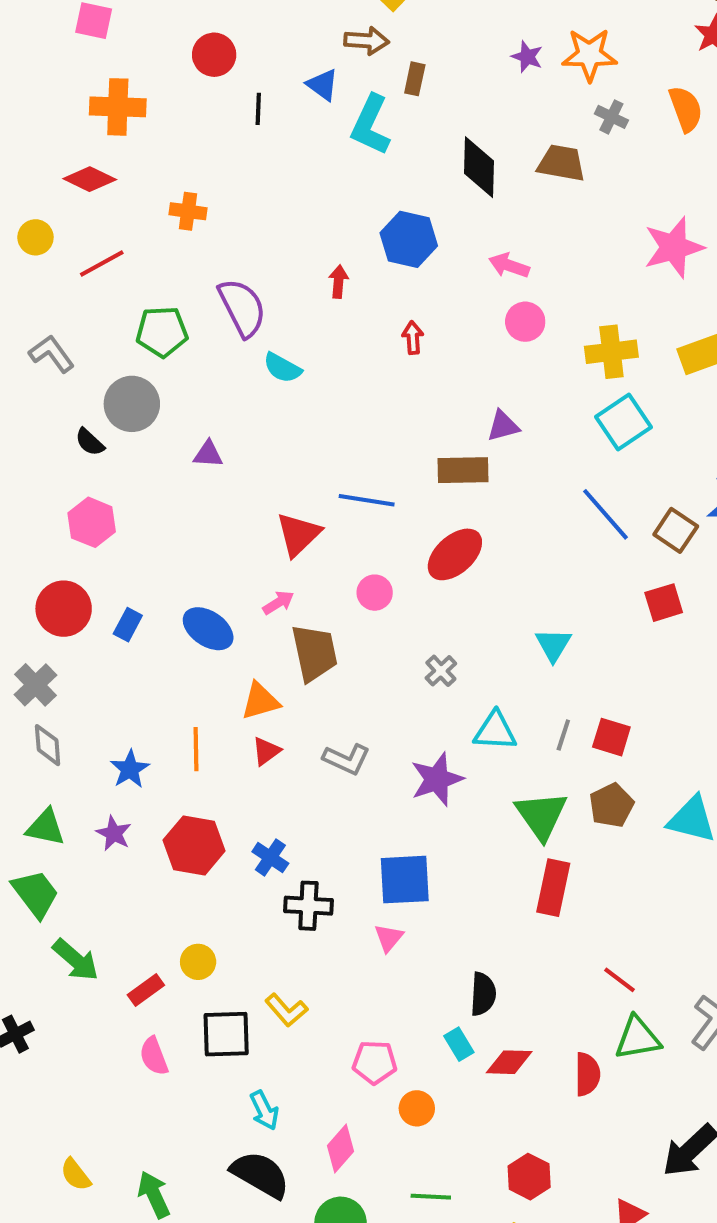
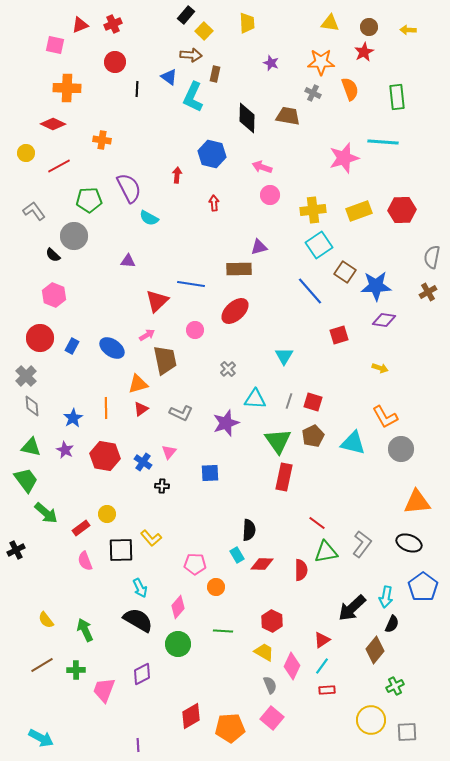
orange star: (589, 55) -> (321, 62), moved
purple triangle: (208, 454) -> (128, 261), moved
brown square: (676, 530) -> (345, 272), moved
blue square: (405, 880) -> (210, 473), size x0.7
black cross: (308, 906) -> (162, 486), size x0.6
pink triangle: (389, 938) -> (169, 452), moved

